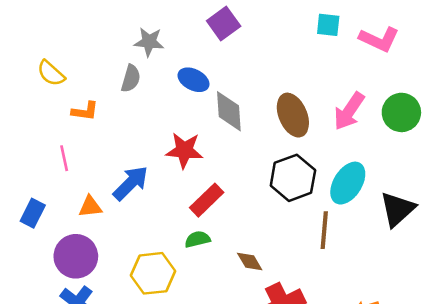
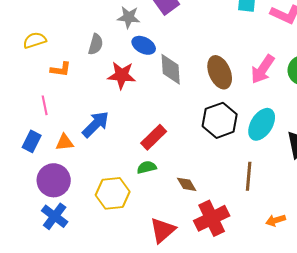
gray star: (149, 42) -> (129, 17), moved
yellow semicircle: (51, 73) -> (35, 40), turned 120
red star: (184, 150) -> (122, 75), moved
blue rectangle: (33, 213) -> (32, 141), moved
brown line: (324, 230) -> (249, 176), moved

